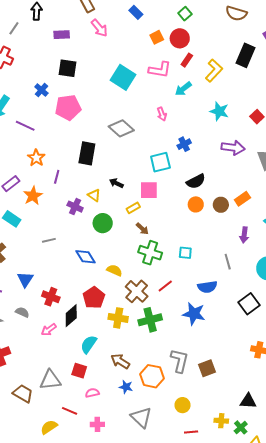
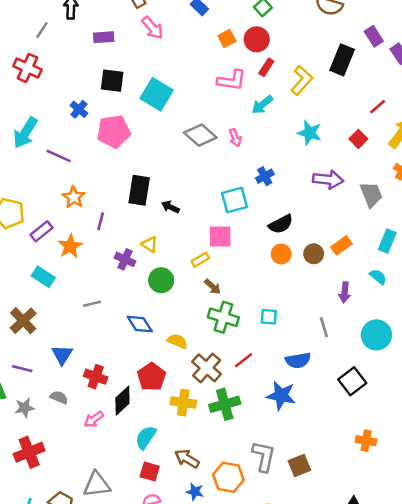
cyan square: (123, 77) -> (157, 94), moved
gray diamond: (121, 128) -> (200, 135), moved
black arrow: (116, 183) -> (170, 207), moved
red square: (79, 371) -> (150, 471), moved

